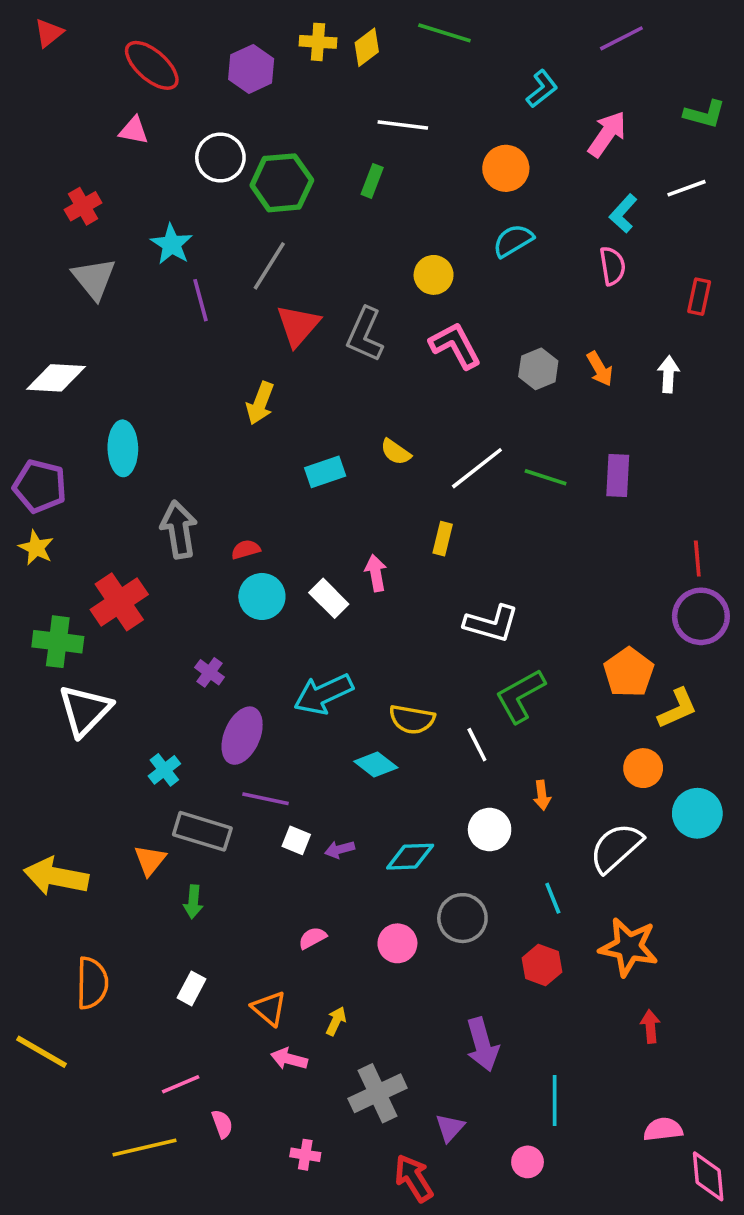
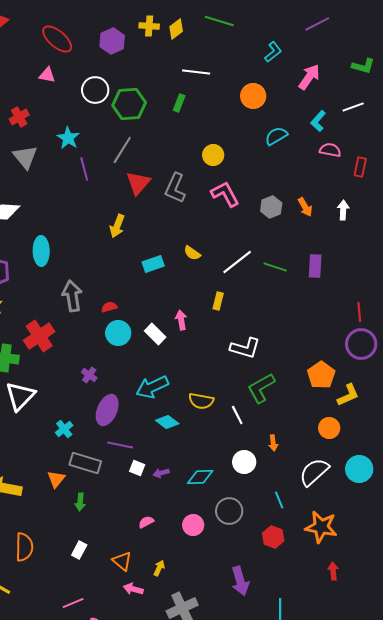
cyan semicircle: (513, 241) -> (276, 136), moved
pink semicircle: (612, 266) -> (330, 150), moved, turned -70
cyan diamond: (376, 764) -> (167, 422), moved
cyan circle: (697, 813) -> (359, 469), moved

